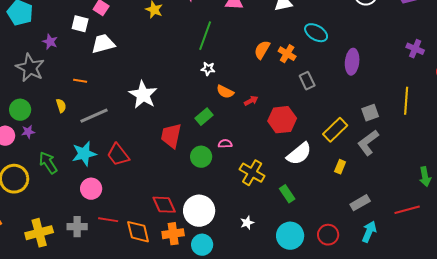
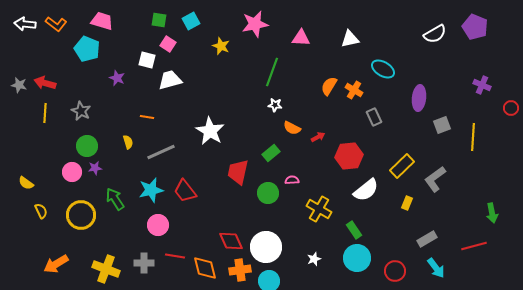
gray star: (30, 68) -> (81, 111), moved, size x0.7
gray square: (370, 113) -> (442, 125), moved
cyan arrow: (369, 232) -> (436, 268), turned 120
yellow cross: (39, 233) -> (106, 269), turned 36
cyan circle: (290, 236) -> (357, 258), moved

